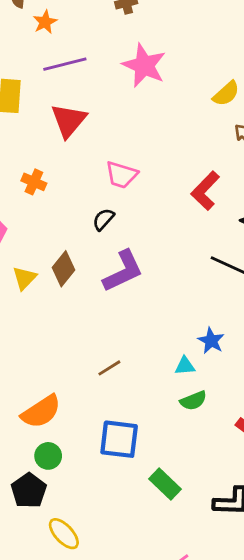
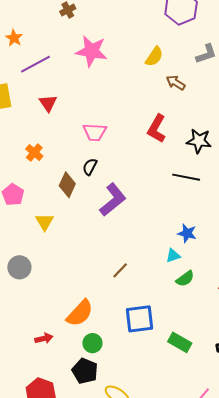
red triangle: (69, 120) -> (48, 103), size x0.7
orange cross: (34, 182) -> (34, 153), turned 30
brown diamond: (64, 269) -> (67, 185), moved

